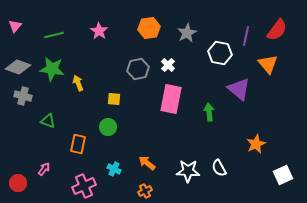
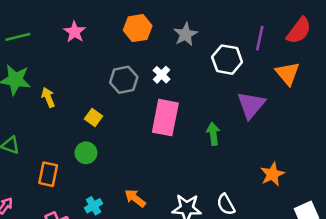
purple triangle: (239, 89) -> (251, 105), turned 30
yellow square: (114, 99) -> (94, 118), turned 32
cyan cross: (114, 169) -> (94, 206), turned 32

